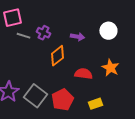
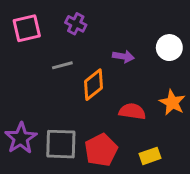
purple cross: (43, 33) -> (76, 24), moved
gray line: (23, 36) -> (62, 65), moved, turned -32
gray square: (35, 96) -> (61, 144), turned -35

